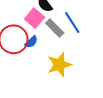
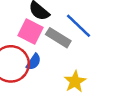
yellow star: (59, 65) -> (75, 81), size x0.7

